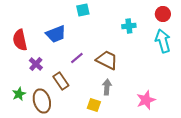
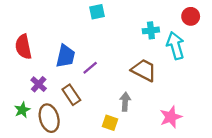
blue trapezoid: (56, 34) -> (66, 56), moved, turned -55
cyan arrow: (163, 41) -> (175, 46), moved
brown trapezoid: (107, 60) -> (144, 70), moved
purple cross: (36, 64) -> (39, 84), moved

